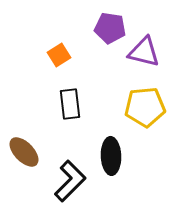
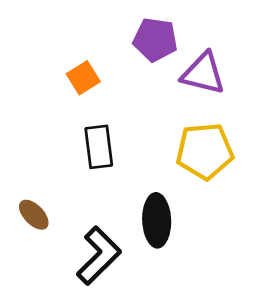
brown ellipse: (24, 152) -> (34, 215), size x0.7

